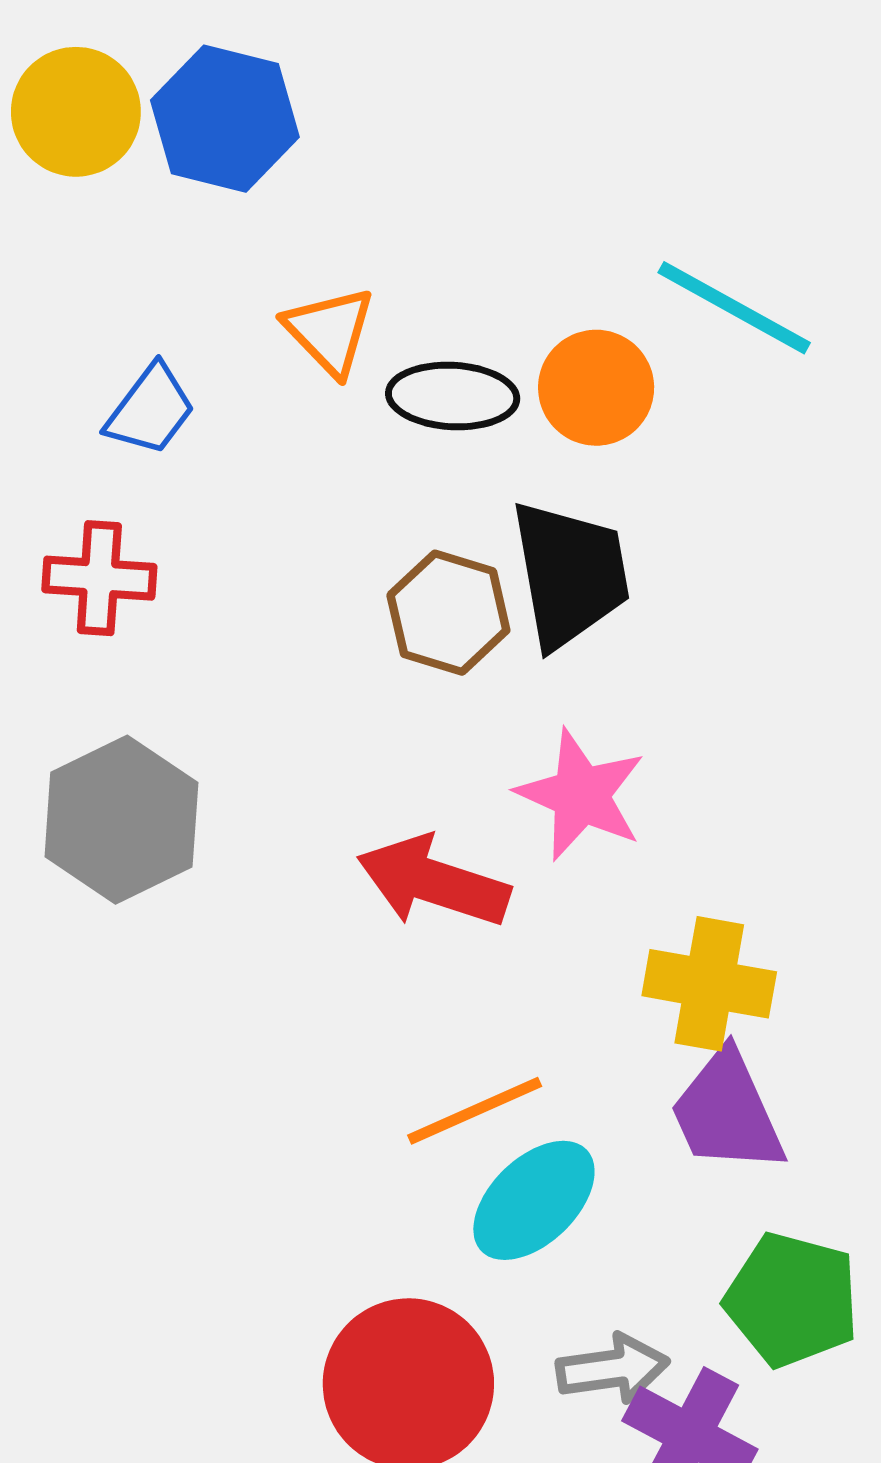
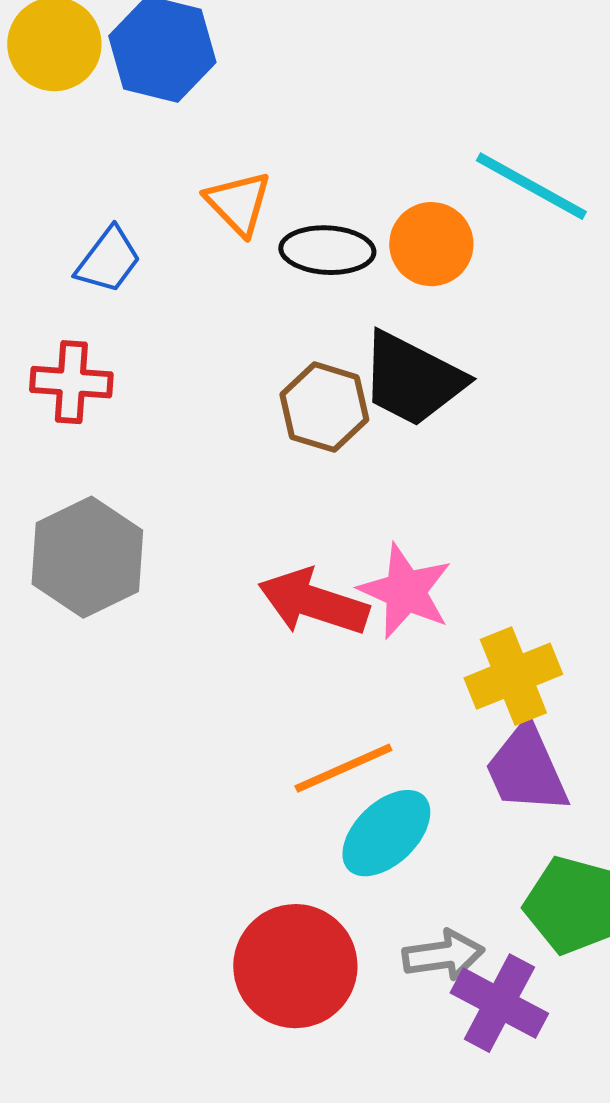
black trapezoid: (570, 574) -> (412, 379), turned 127
pink star: (581, 795) -> (405, 591), moved
yellow cross: (709, 984) -> (513, 676), turned -32

